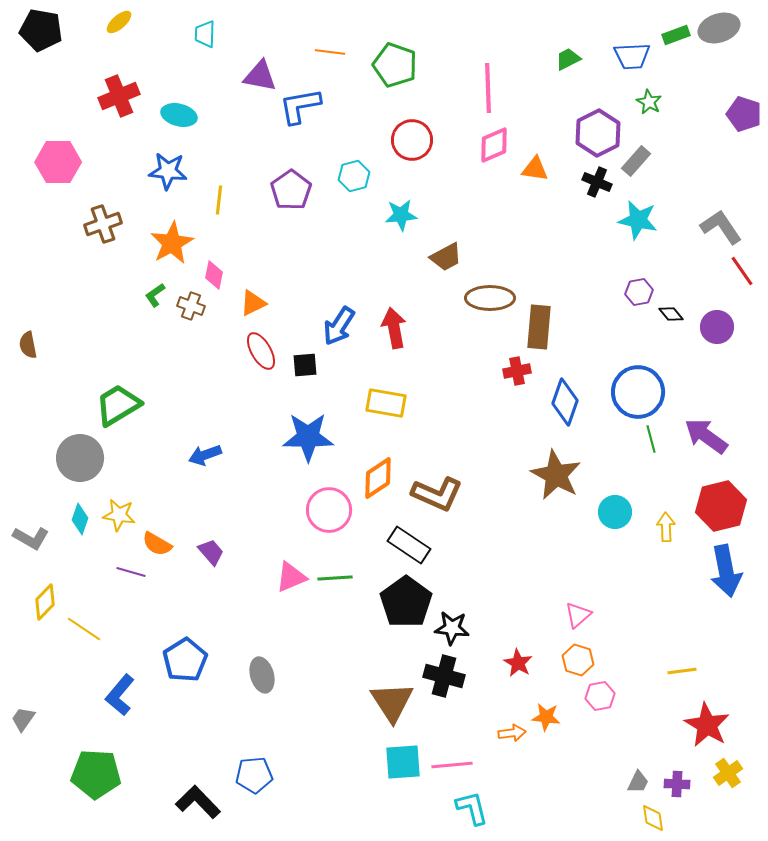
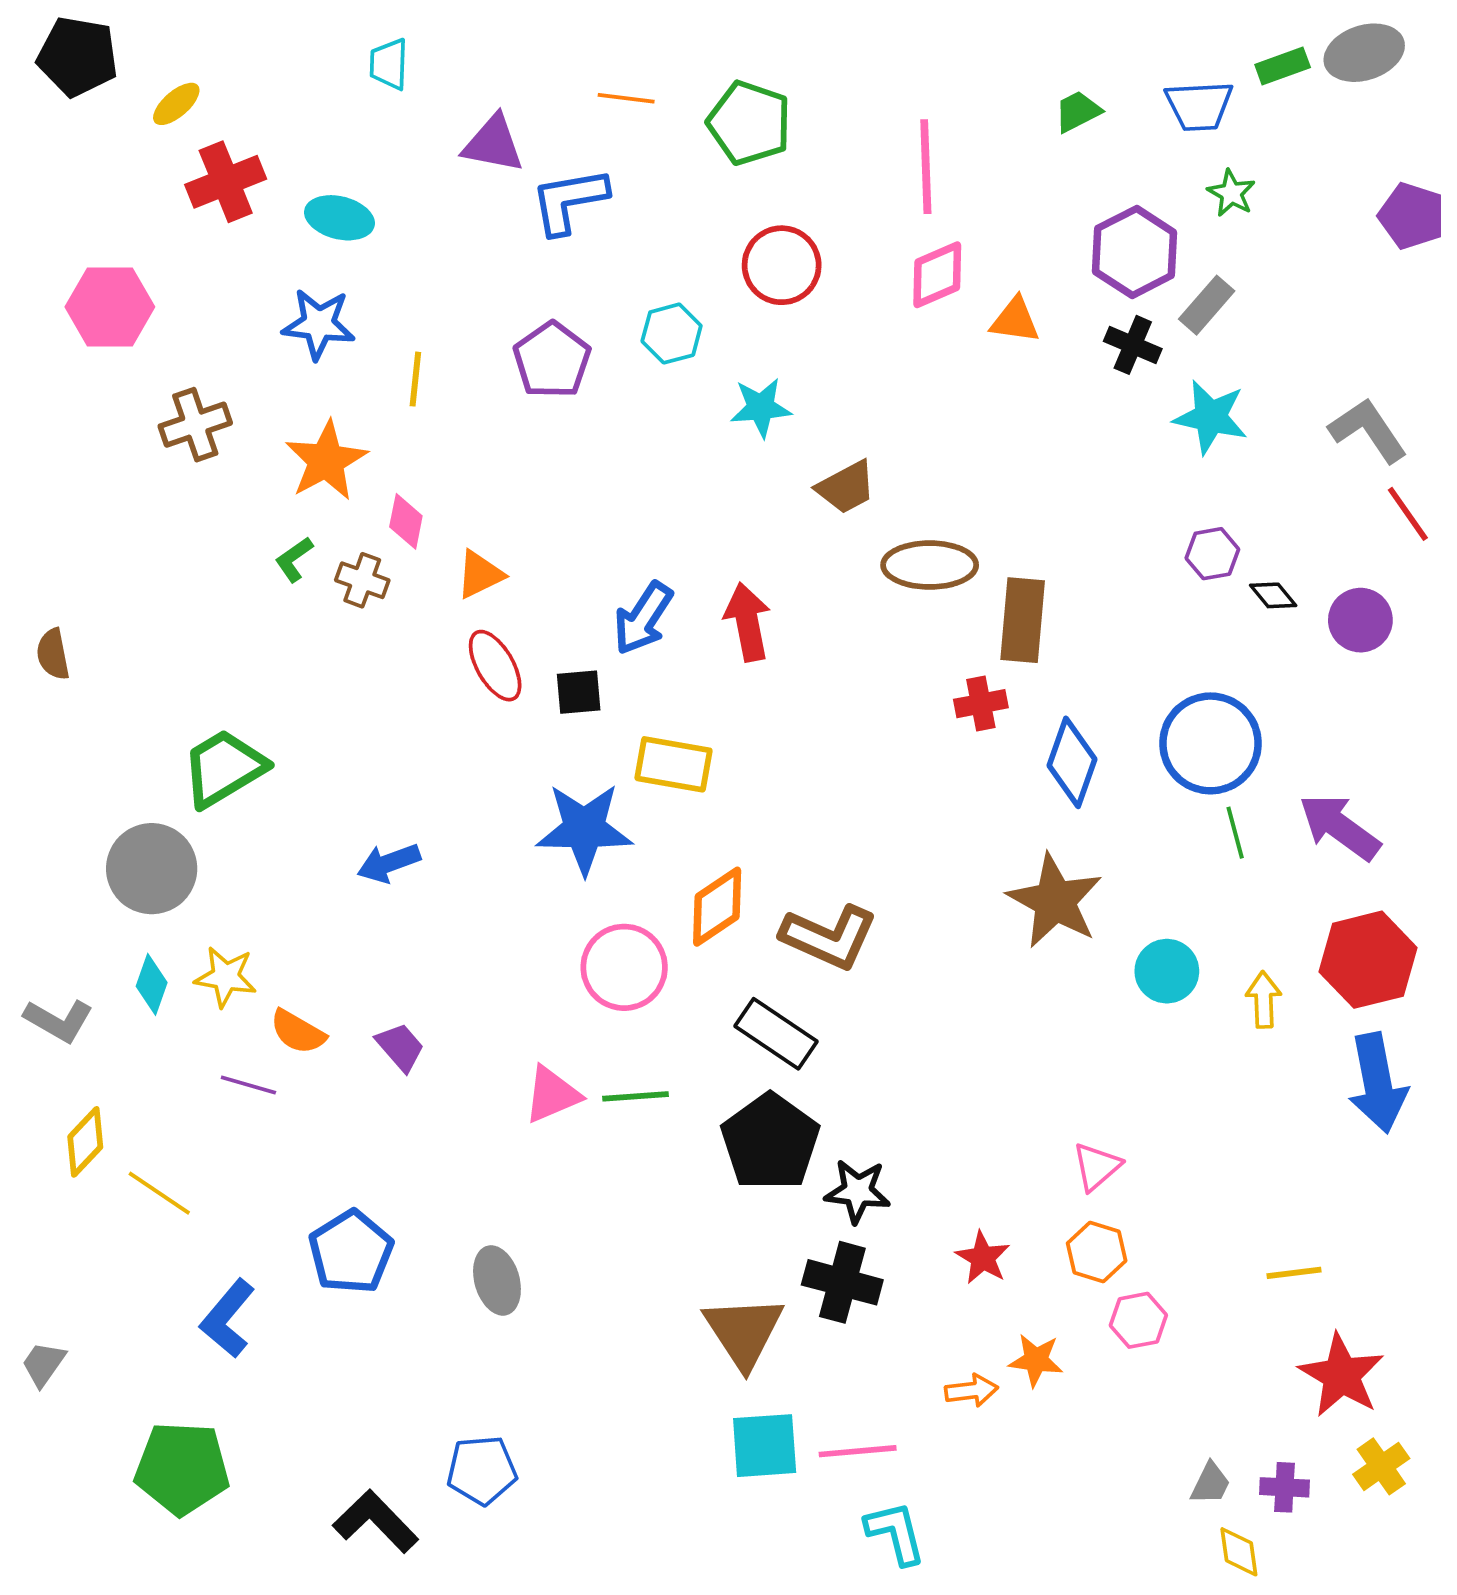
yellow ellipse: (119, 22) -> (176, 104), moved
yellow rectangle: (386, 403) -> (673, 764), moved

